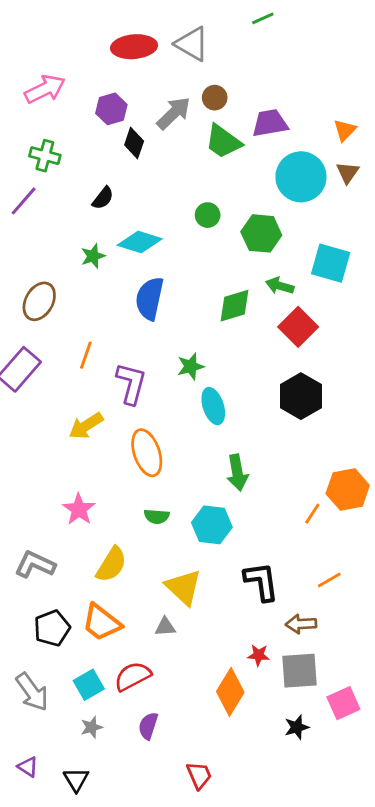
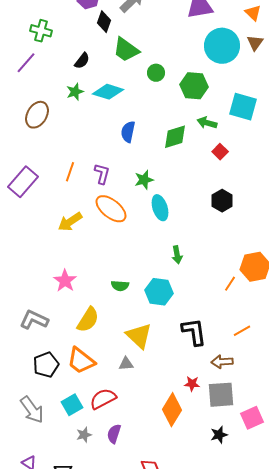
orange triangle: (345, 130) -> (253, 13), turned -30
green trapezoid: (223, 141) -> (126, 50), moved
green star: (93, 256) -> (75, 92), moved
blue semicircle: (150, 299) -> (128, 132), moved, size x0.7
brown ellipse: (39, 301) -> (37, 115), moved
red square: (298, 327) -> (220, 152), size x0.6
purple L-shape: (131, 383) -> (102, 174), moved, size x0.7
black hexagon: (301, 396) -> (222, 201), size x0.7
orange ellipse: (147, 453) -> (111, 209), moved, turned -32
green arrow: (237, 473) -> (177, 255), size x0.7
gray star: (92, 727) -> (84, 435), moved

